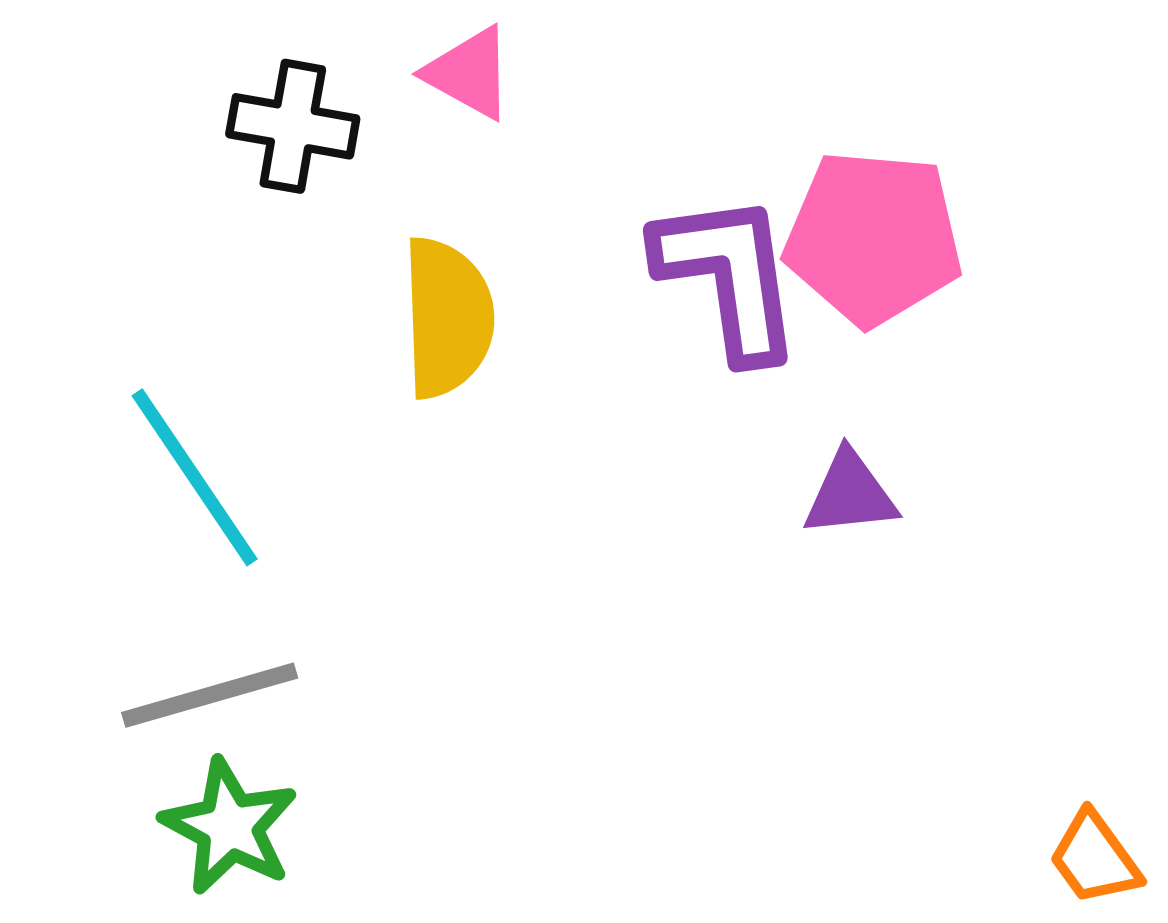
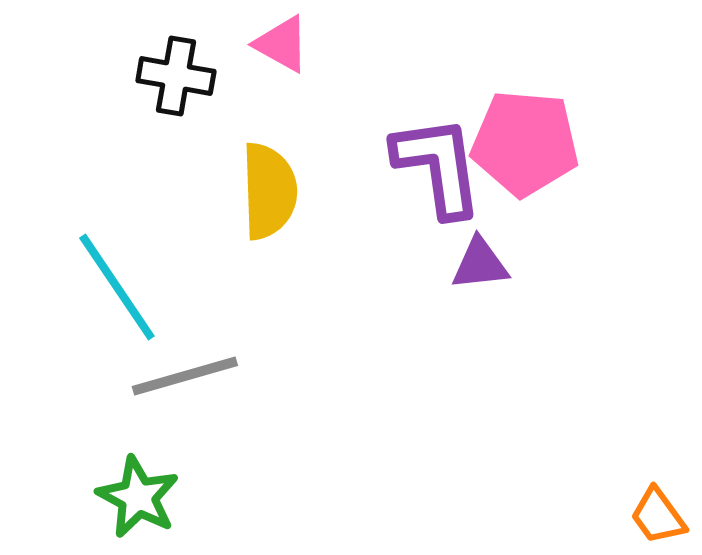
purple triangle: (850, 494) -> (480, 264), moved
gray line: (210, 695) -> (185, 376), moved

